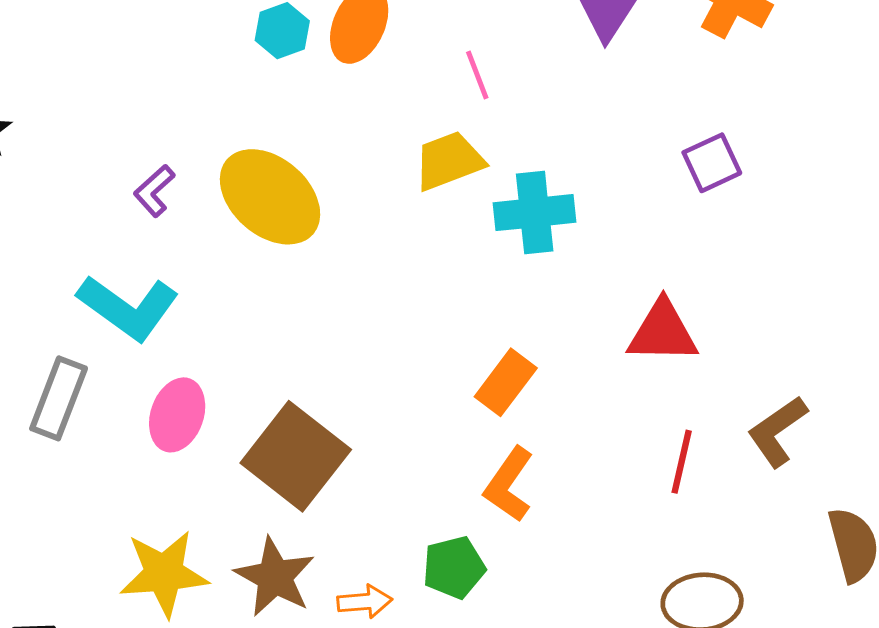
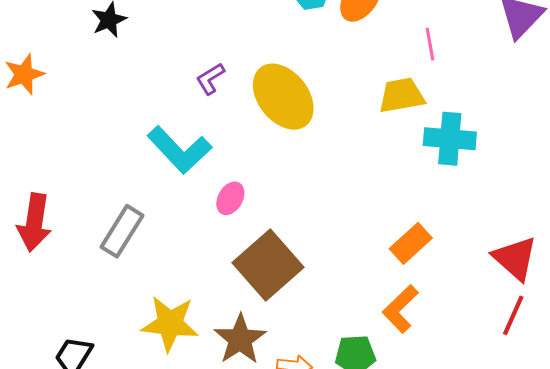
red triangle: (663, 332) -> (515, 258), moved, turned 30
gray rectangle: (59, 398) -> (122, 231), moved
pink ellipse: (177, 415) -> (230, 198), moved, size x0.7

